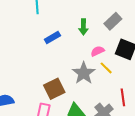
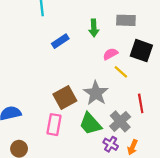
gray rectangle: (113, 21) -> (126, 20), turned 48
gray star: (84, 73) -> (96, 93), moved

